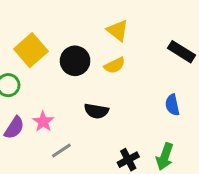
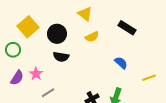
yellow semicircle: (115, 65) -> (92, 37), moved
blue semicircle: (172, 105) -> (121, 63), turned 144
black semicircle: (96, 111) -> (61, 57), moved

